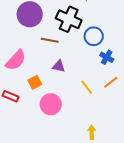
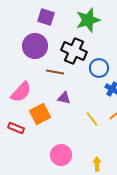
orange square: (35, 82) -> (40, 114), size x1.5
pink circle: (51, 104) -> (61, 155), moved

